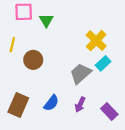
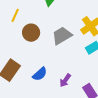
gray trapezoid: (80, 74) -> (62, 36), moved

